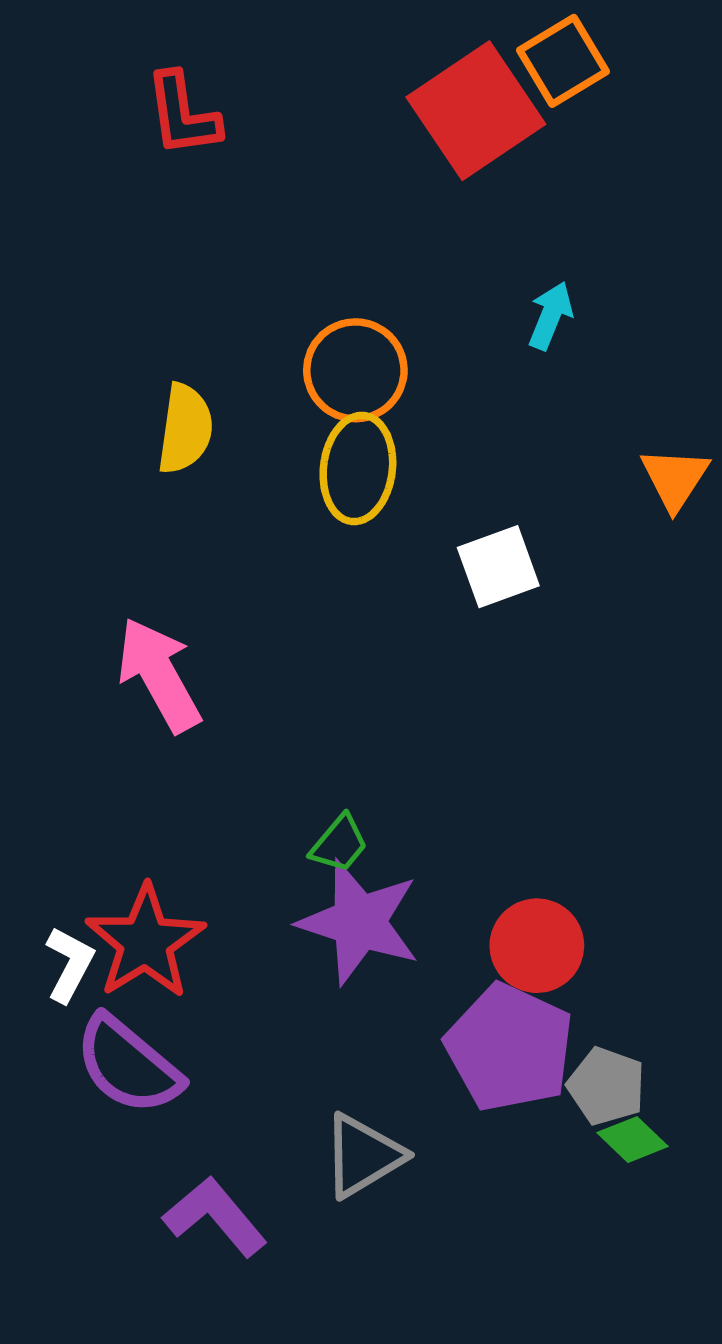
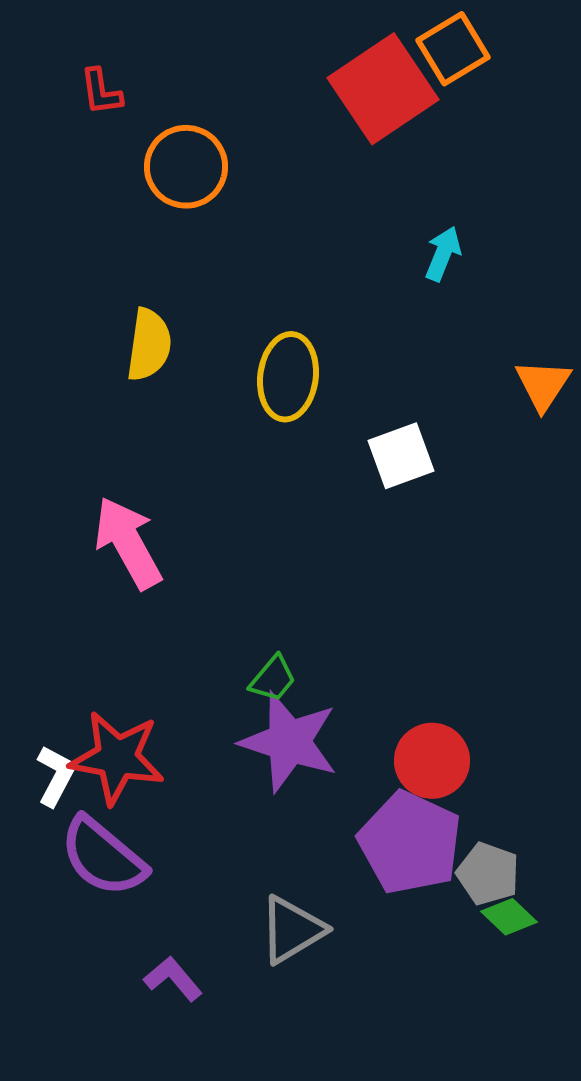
red L-shape: (183, 114) -> (101, 92), moved, size x0.7
orange circle: (355, 370) -> (186, 167), moved
red star: (145, 942) -> (117, 758), turned -30
purple L-shape: (215, 1217) -> (173, 979), size x0.7

